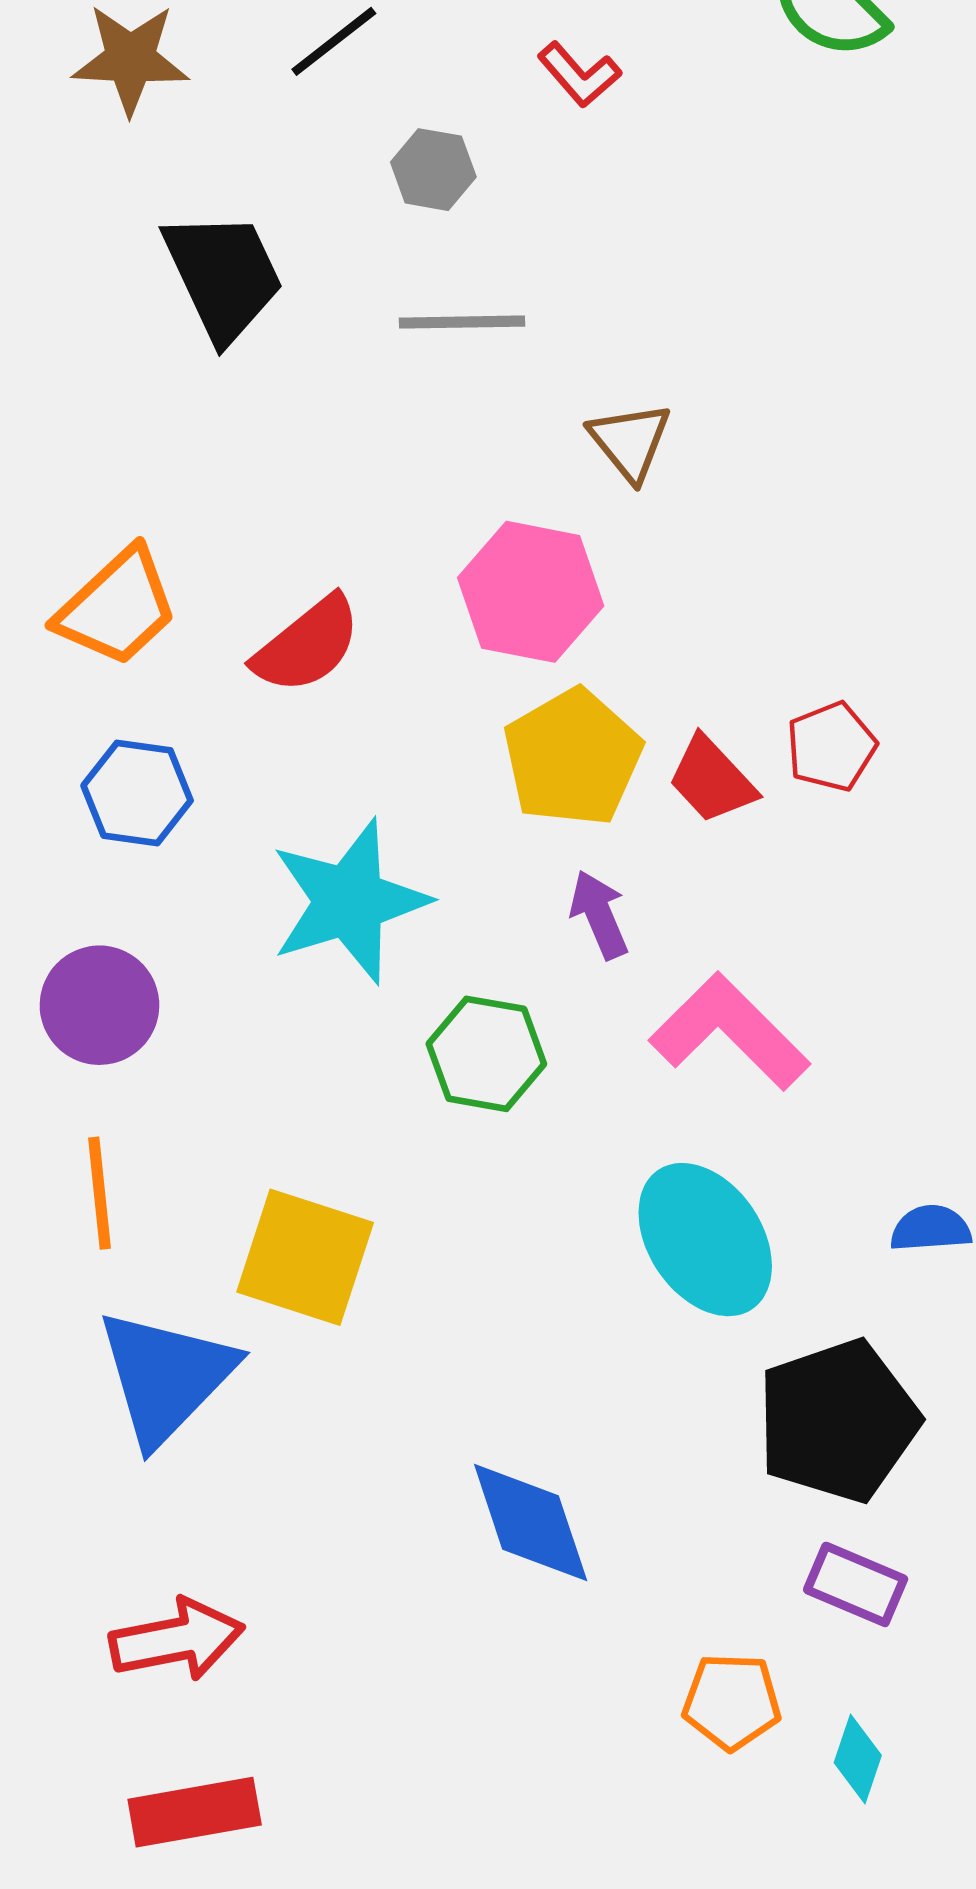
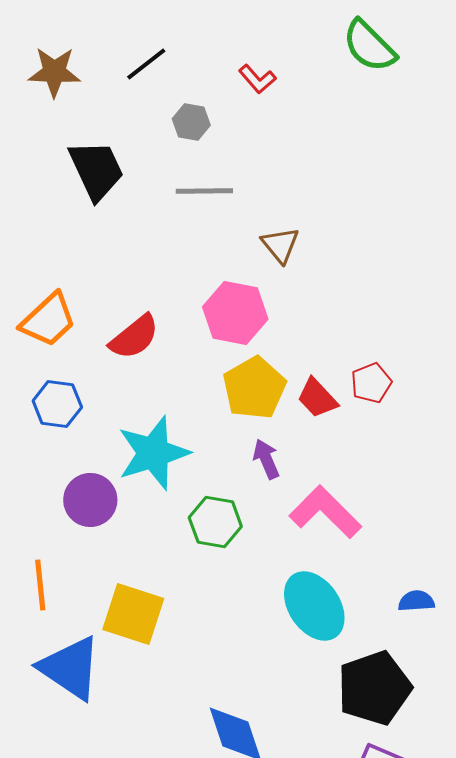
purple circle: (99, 1005) -> (90, 500), moved
blue triangle: (166, 1377) -> (70, 668), turned -40

